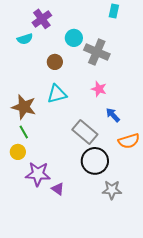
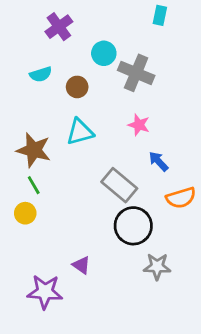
cyan semicircle: (25, 39) -> (41, 74), moved
purple star: (38, 174) -> (45, 292), moved

